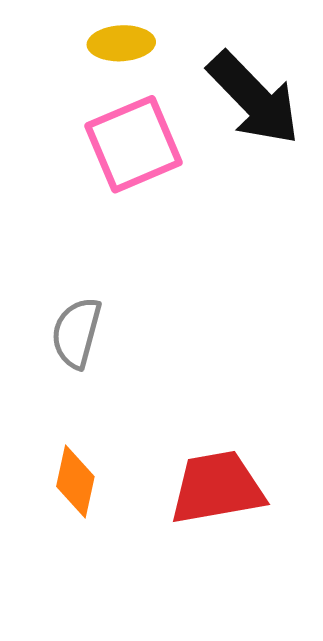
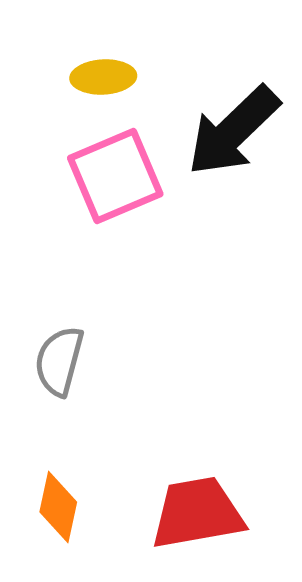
black arrow: (254, 98) -> (233, 131), turned 90

